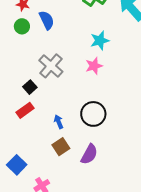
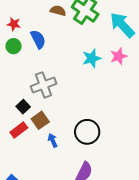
gray cross: (51, 66) -> (44, 85), turned 30
pink star: (94, 66) -> (119, 56), moved
brown square: (61, 147) -> (40, 120), moved

